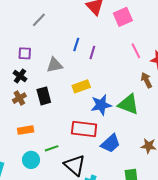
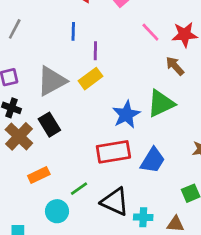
blue line: (76, 44) -> (73, 31), moved
gray triangle: (55, 65) -> (52, 81), size x1.4
yellow rectangle: (81, 86) -> (90, 79), moved
brown cross: (19, 98) -> (19, 136), size x1.5
green triangle: (128, 104) -> (161, 103), turned -30

